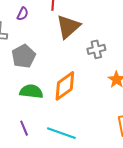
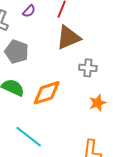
gray pentagon: (23, 56) -> (17, 52), turned 30

